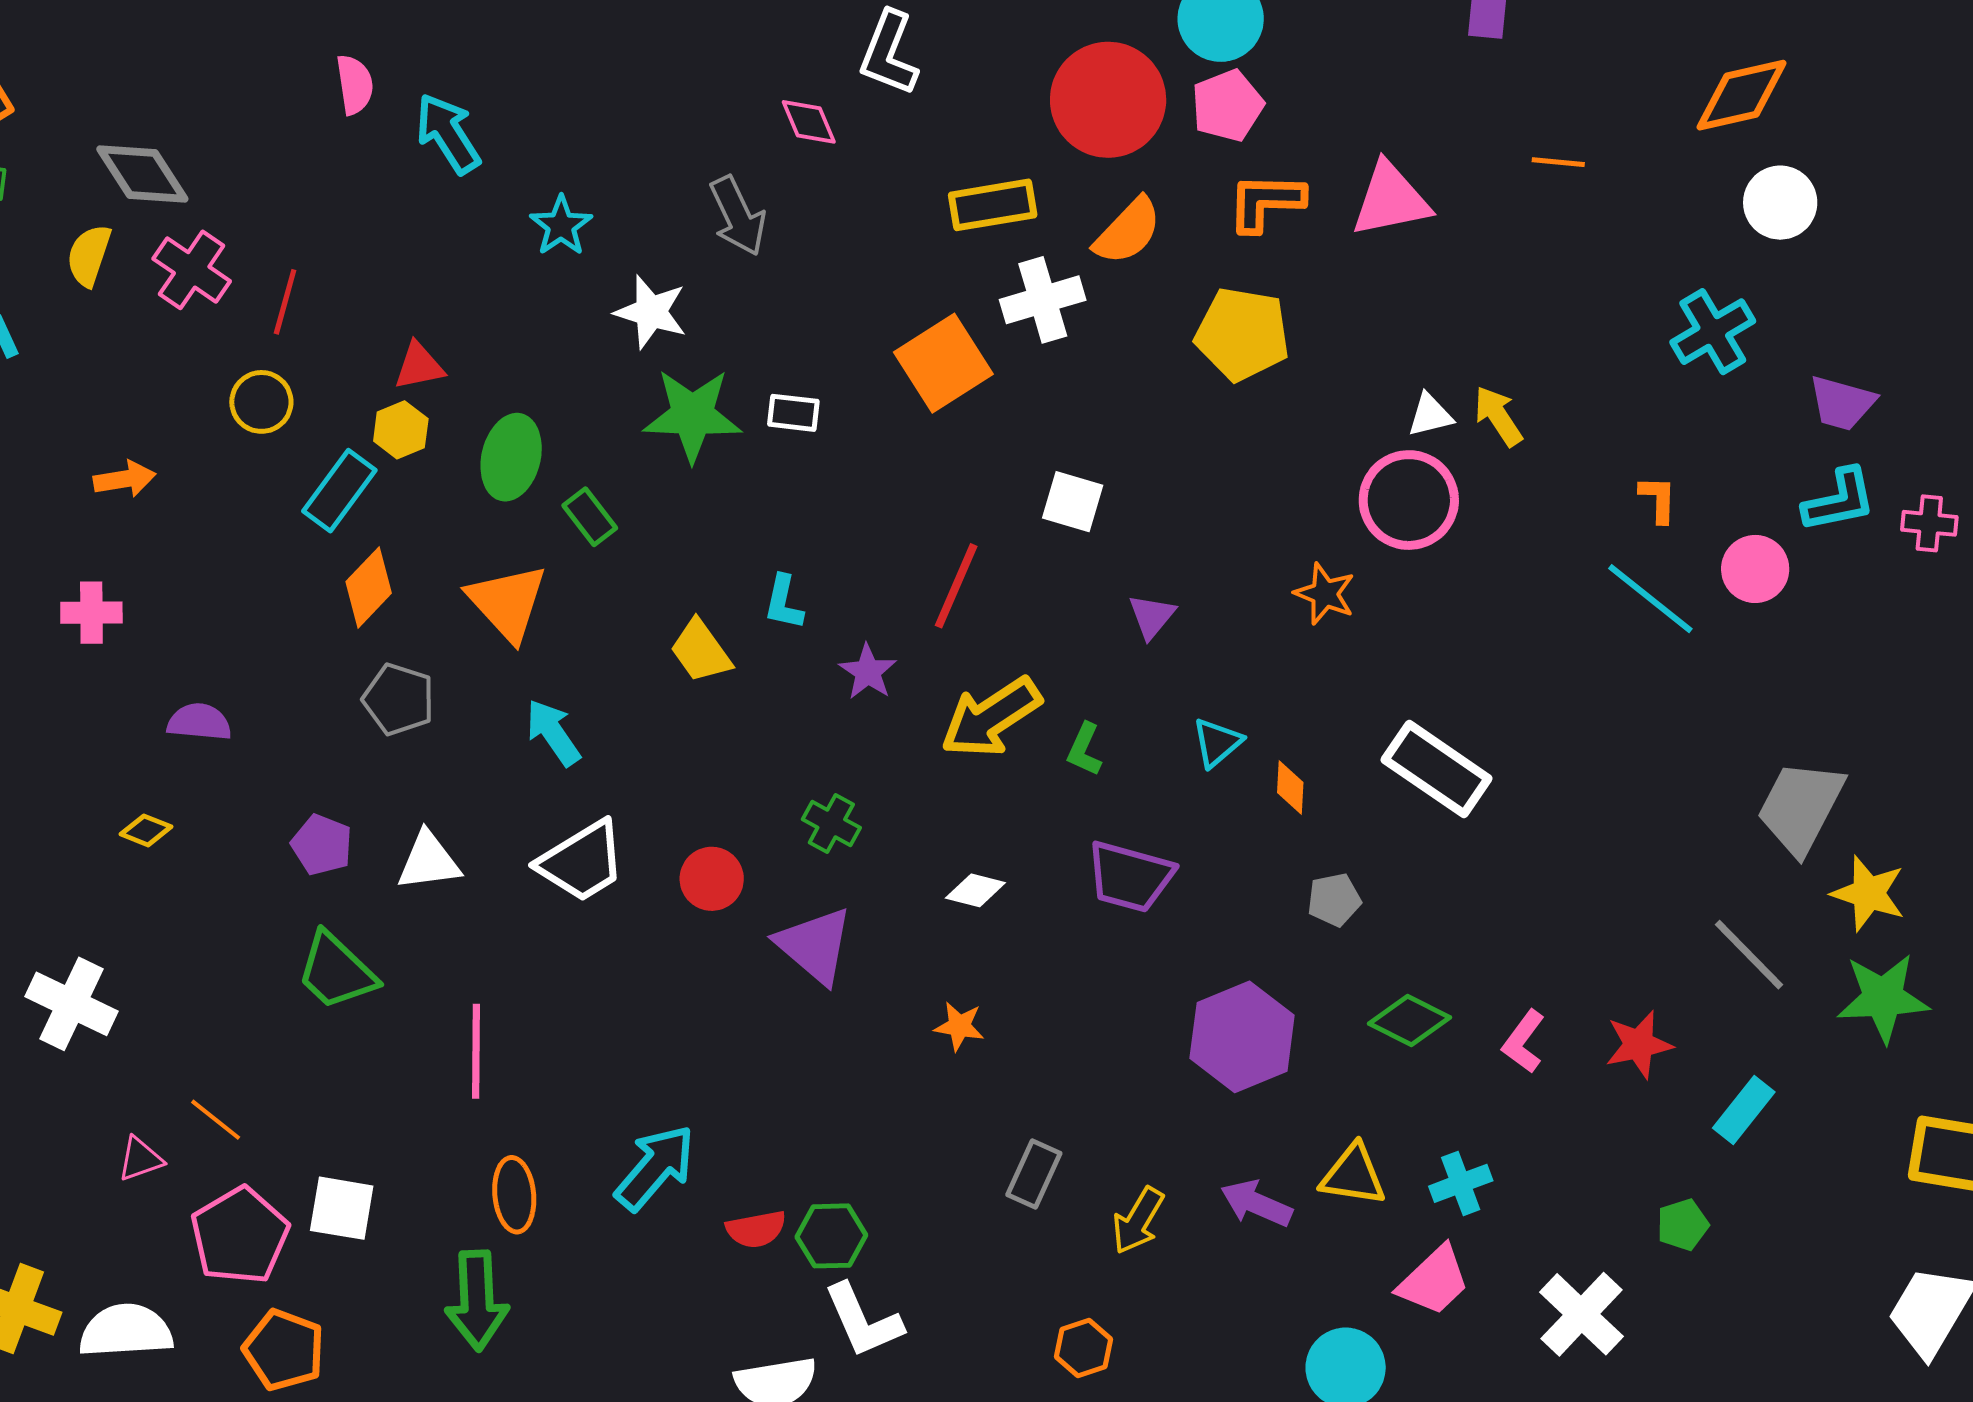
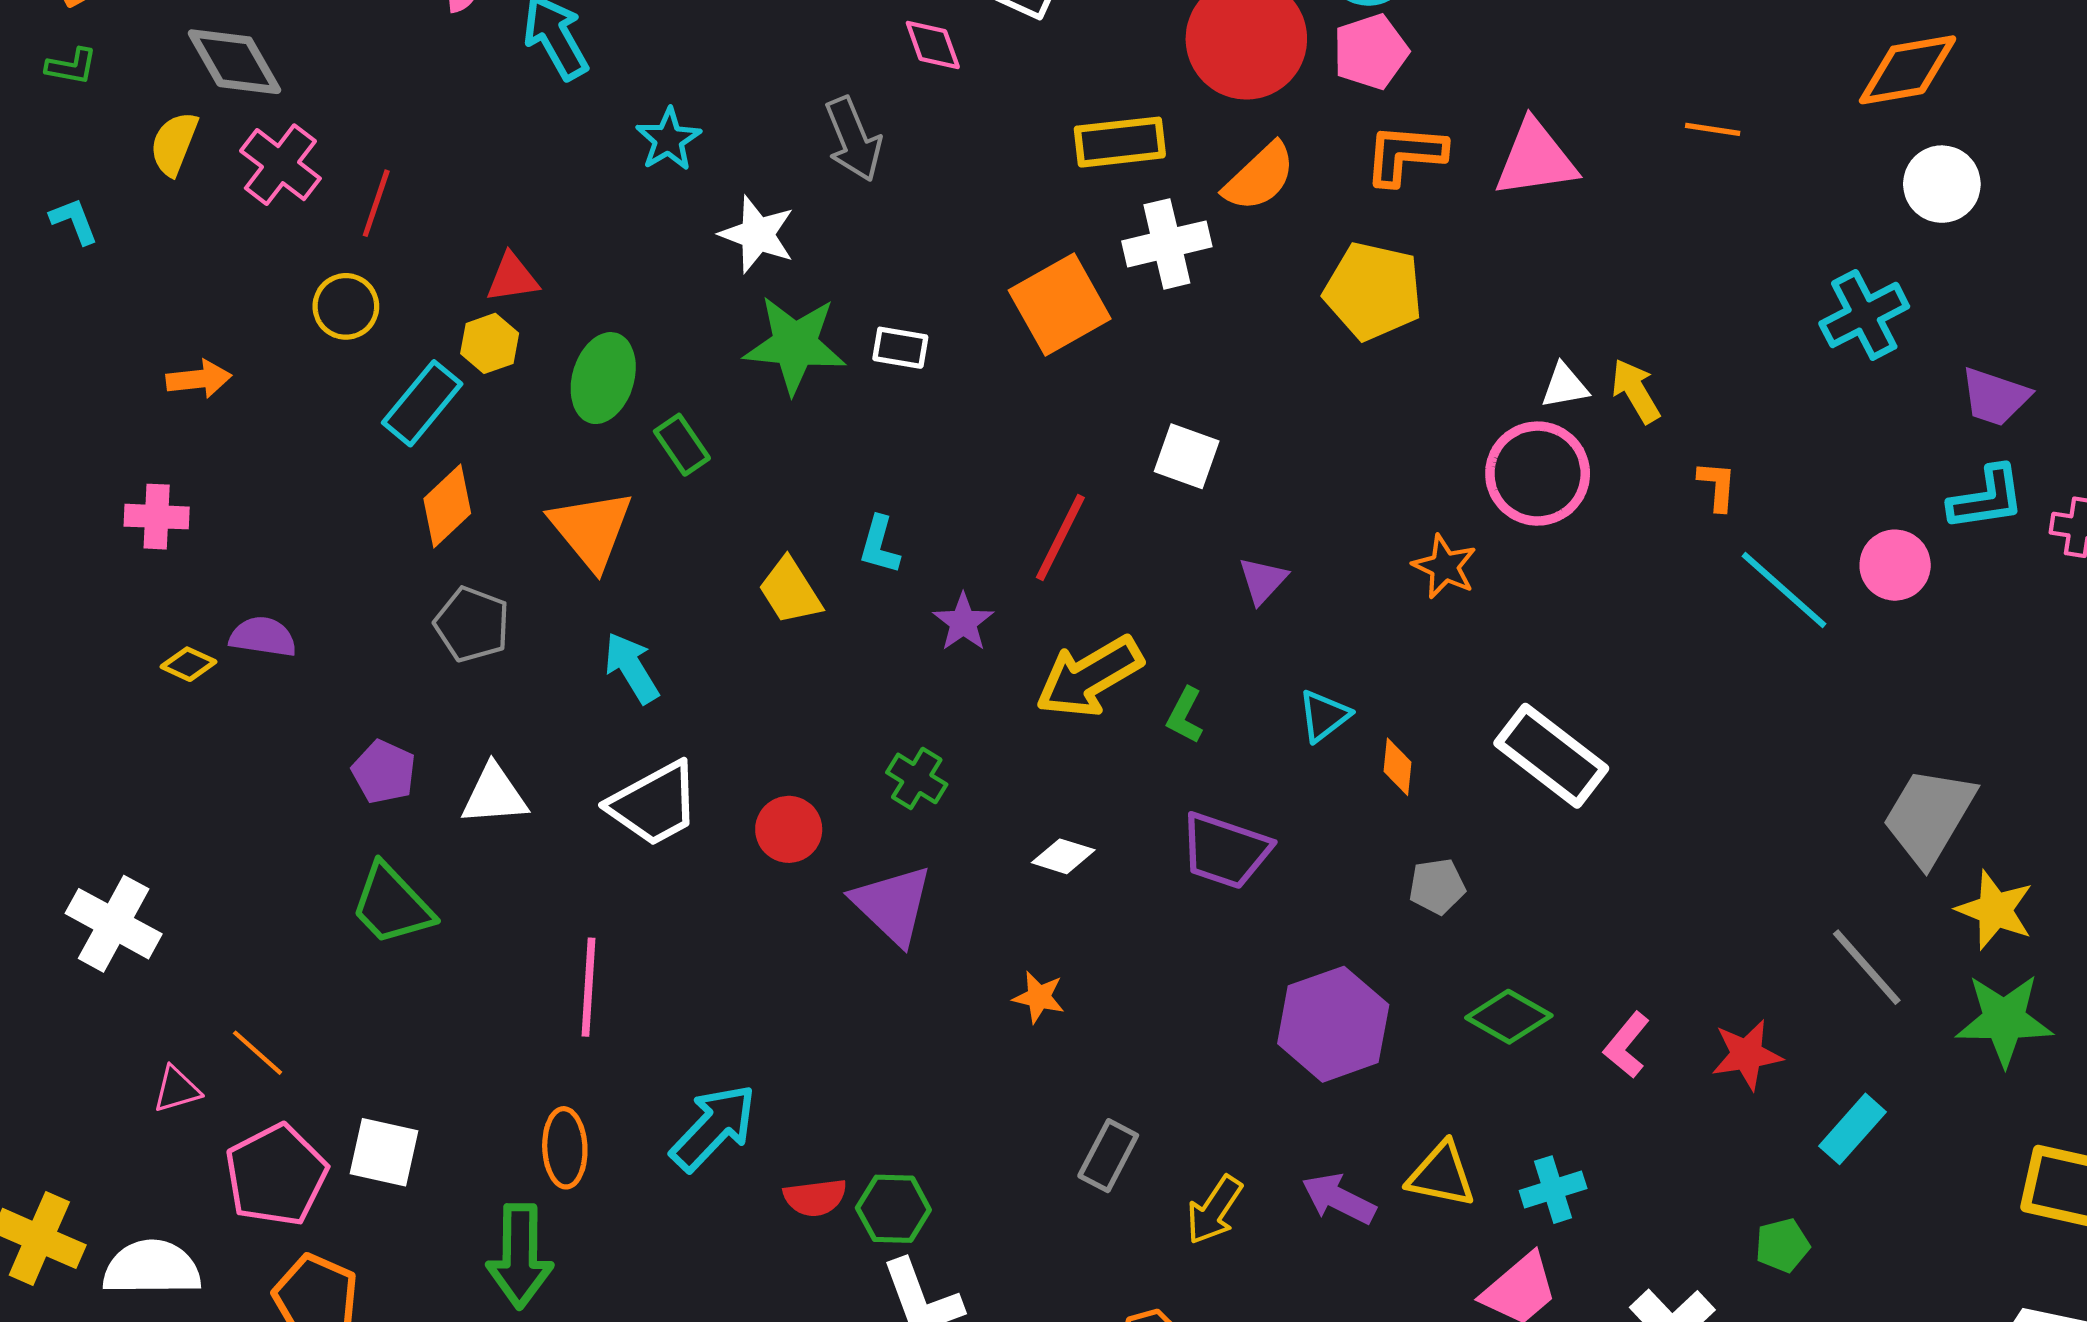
orange L-shape: (1658, 499) -> (1717, 486), moved
yellow diamond: (146, 830) -> (188, 664), moved
pink line: (476, 1051) -> (588, 987), moved

